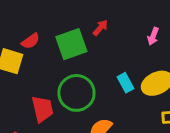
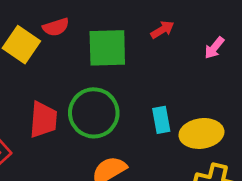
red arrow: (100, 28) -> (162, 30), moved
pink arrow: (153, 36) -> (214, 48), moved

